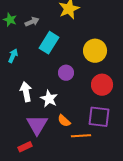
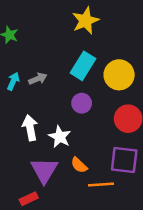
gray arrow: (32, 22) -> (38, 79), moved
cyan rectangle: (49, 43) -> (83, 66), moved

